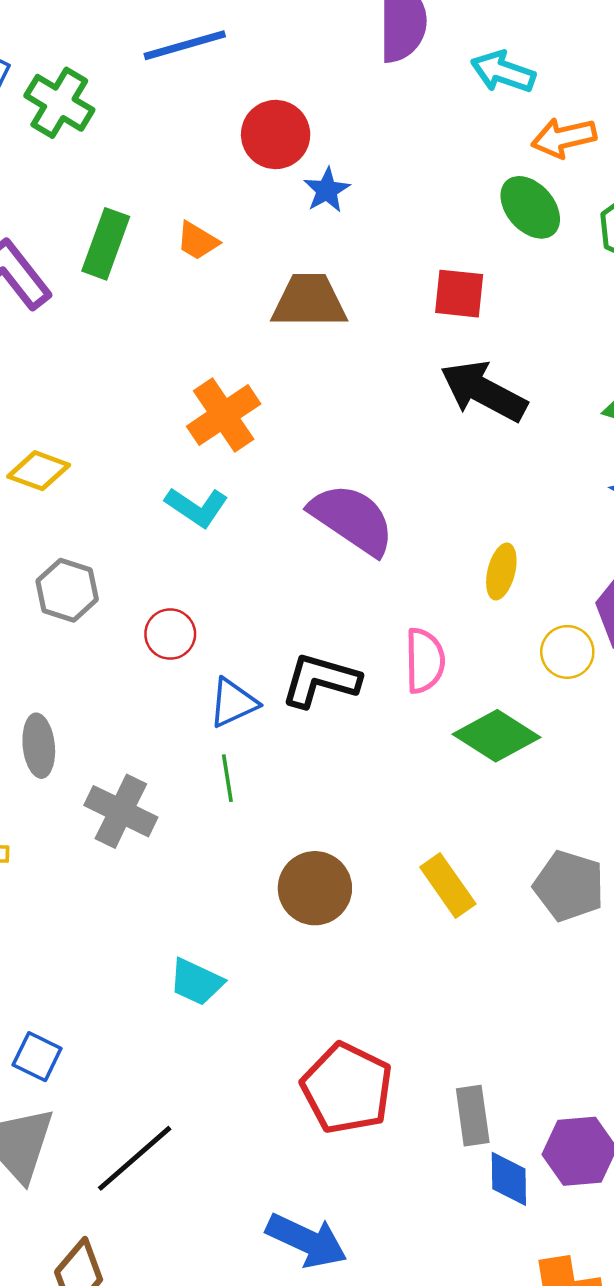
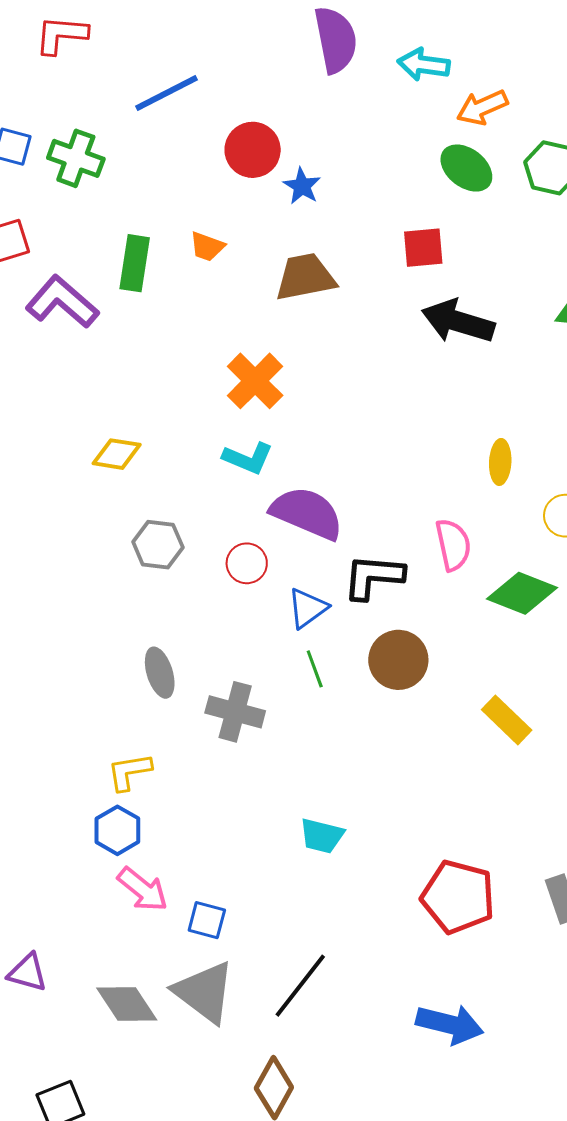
purple semicircle: (352, 519) -> (307, 513), moved
brown circle: (315, 888) -> (398, 660), moved

